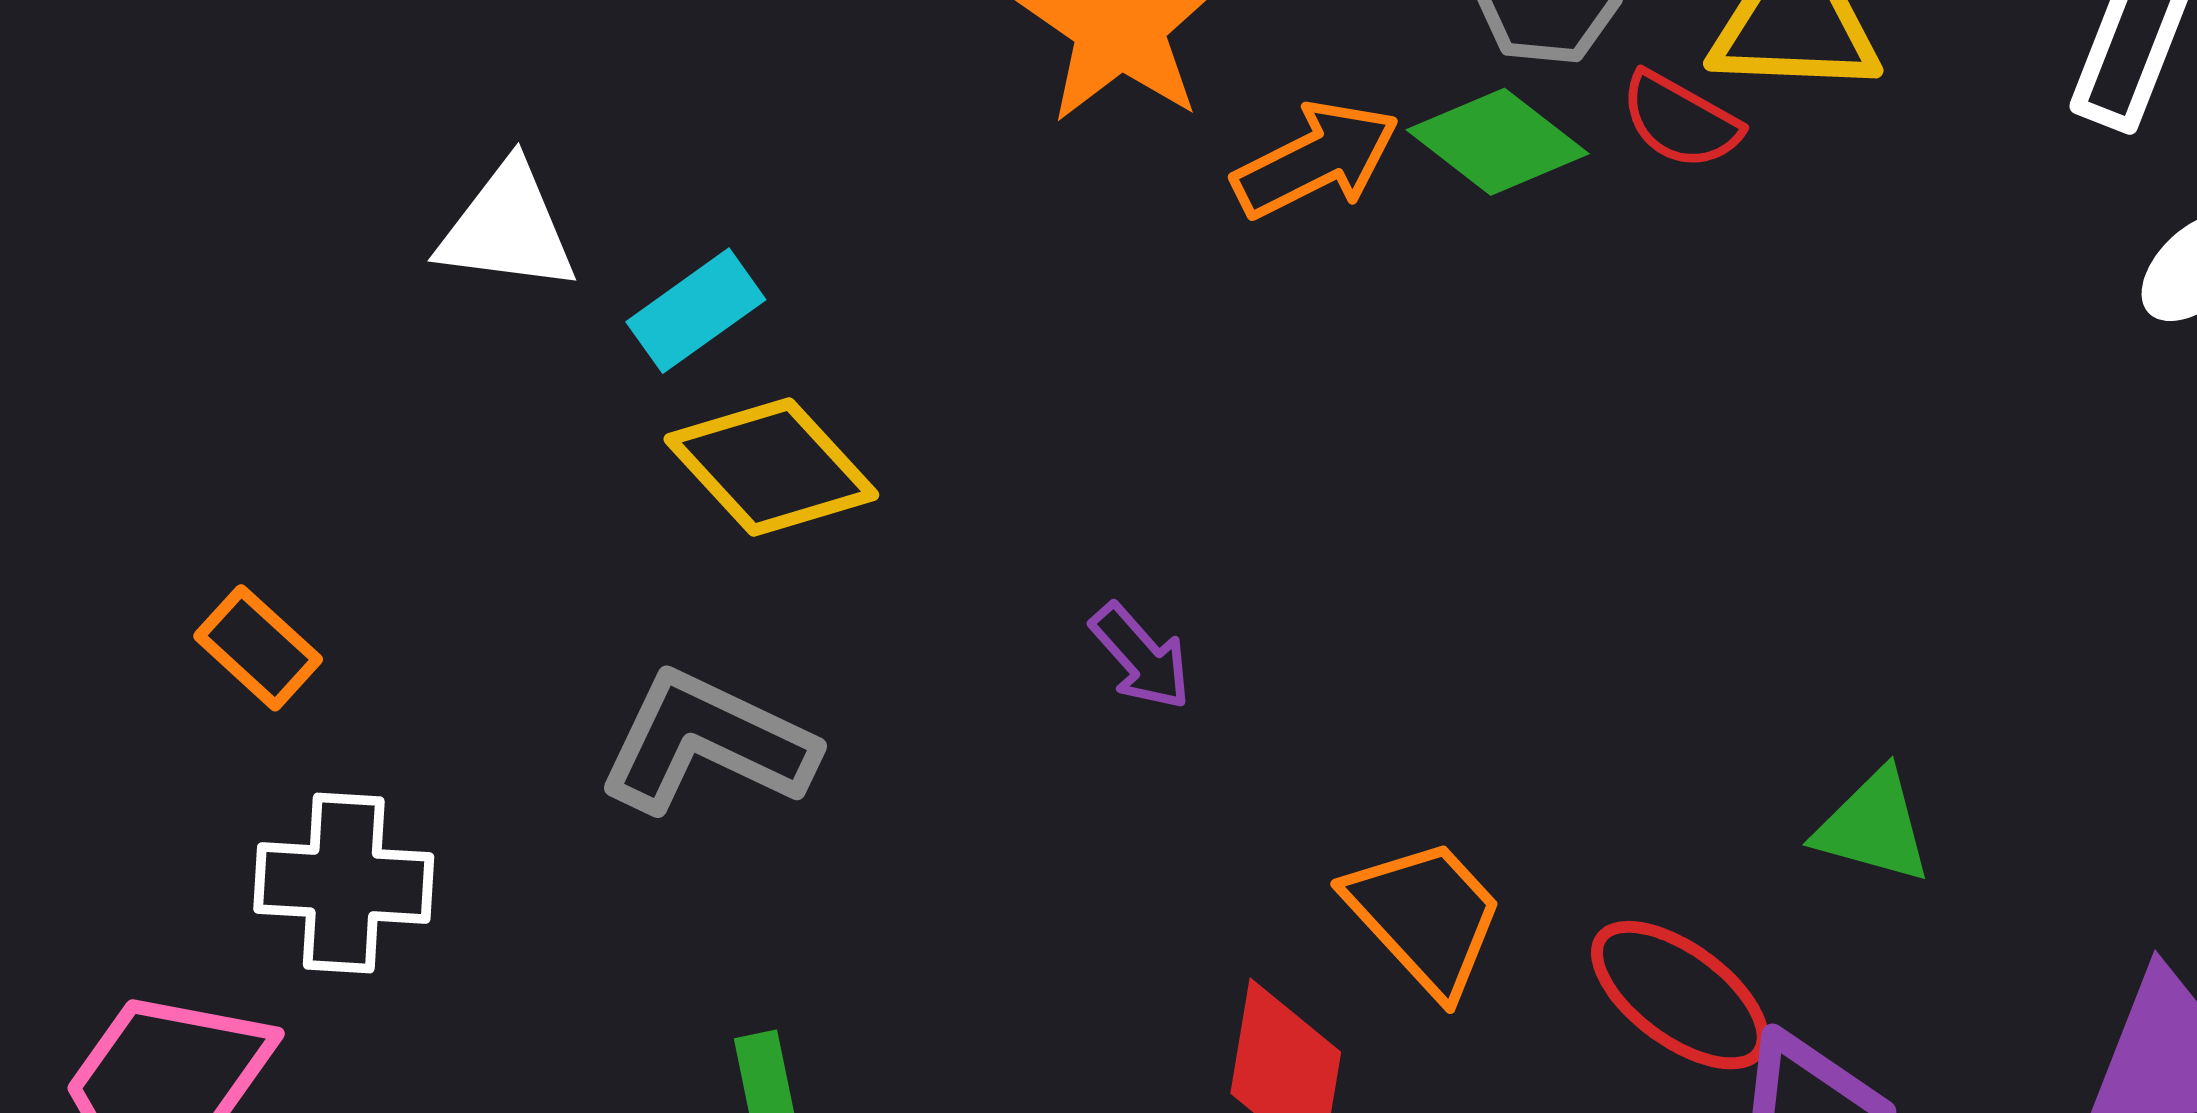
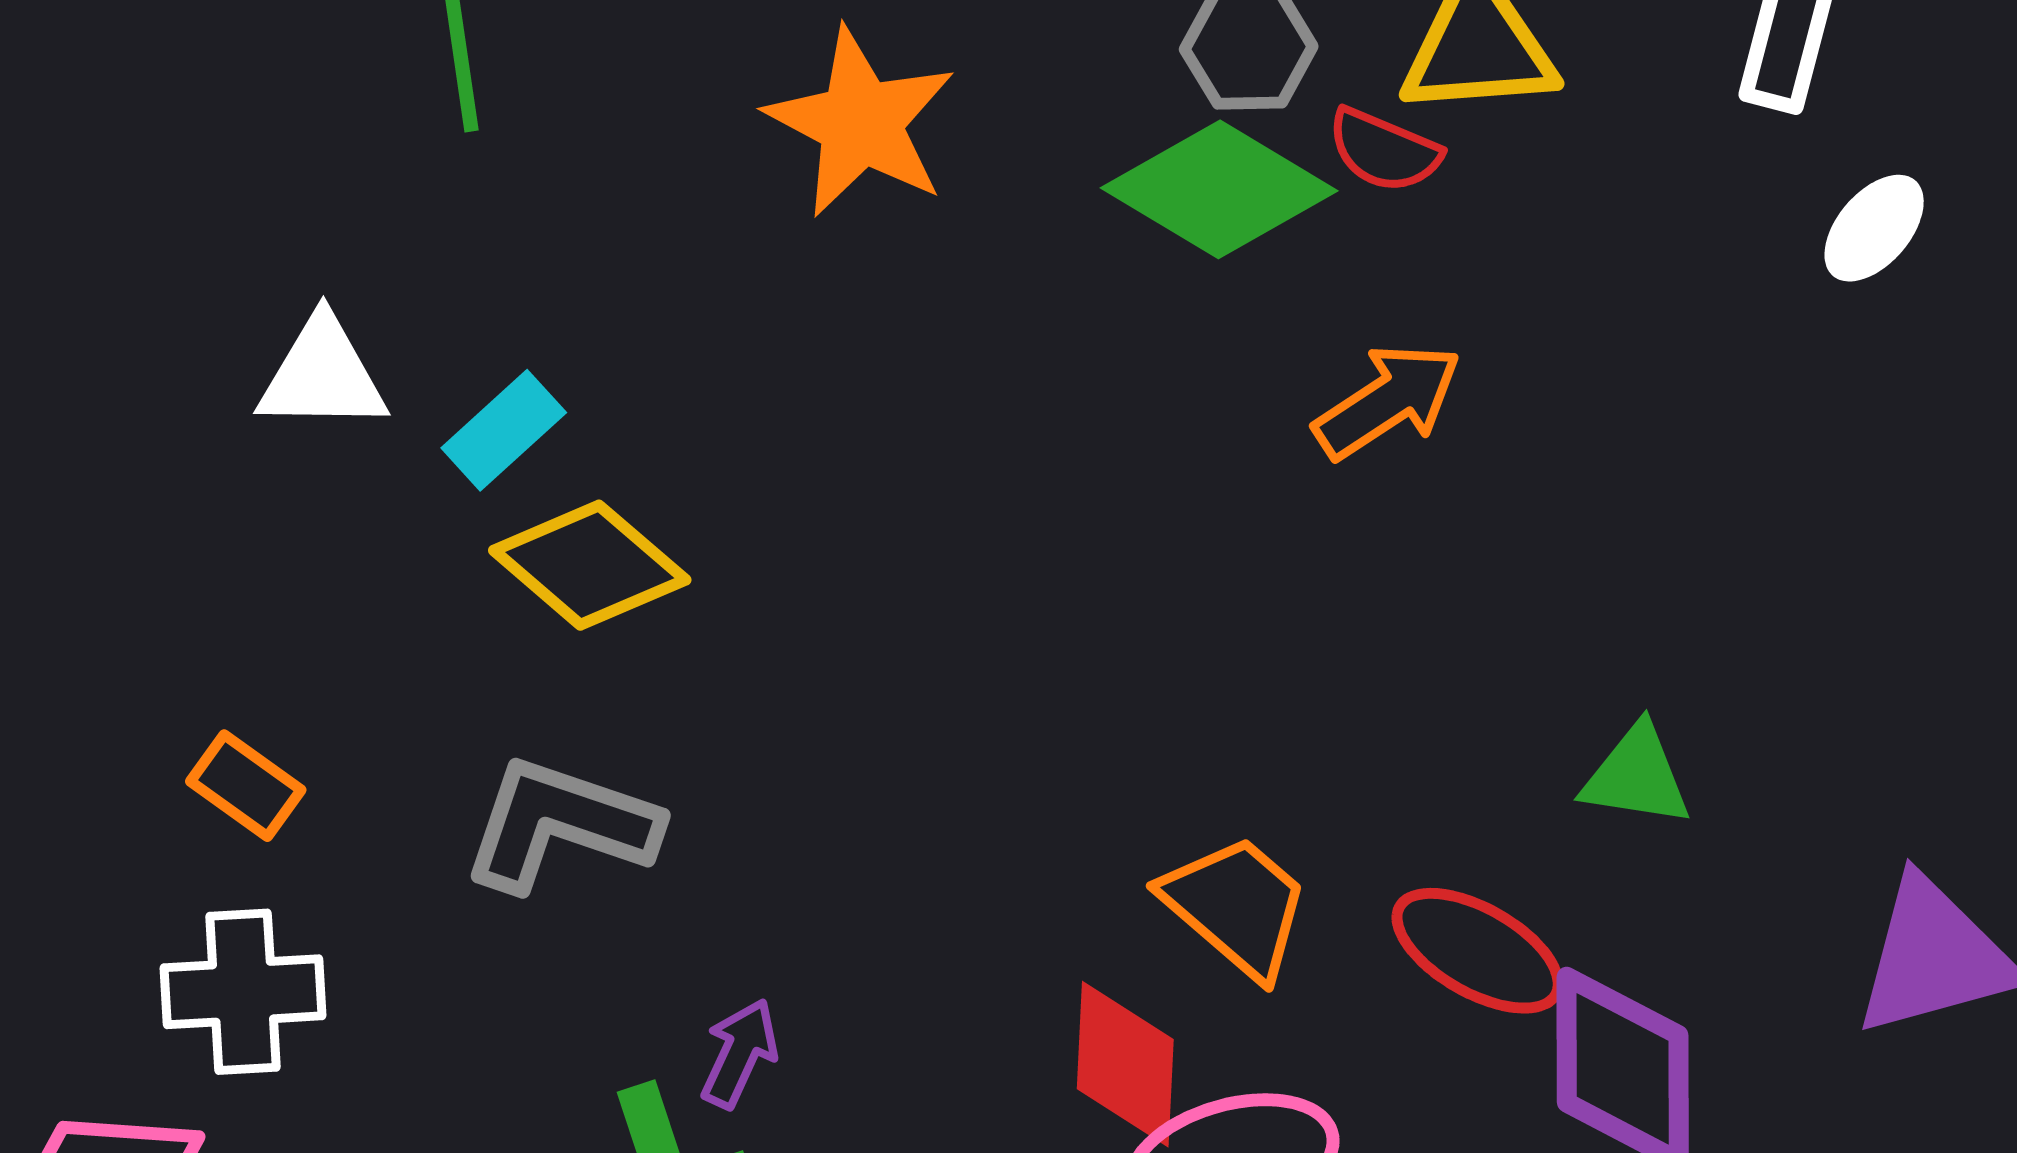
green diamond: (1498, 142) -> (1219, 189), size x1.4
orange arrow: (1316, 160) -> (1388, 401), moved
orange rectangle: (258, 648) -> (246, 786), moved
purple arrow: (1141, 657) -> (740, 1053), moved, turned -107

